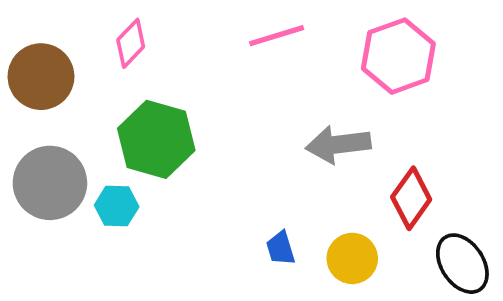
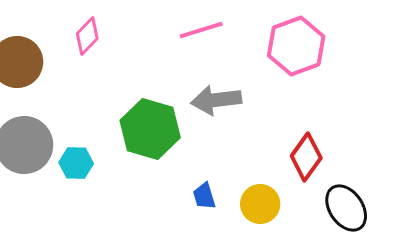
green hexagon: (156, 139) -> (150, 129), moved
gray arrow: (338, 144) -> (216, 100), moved

